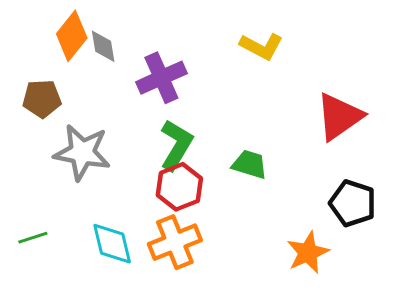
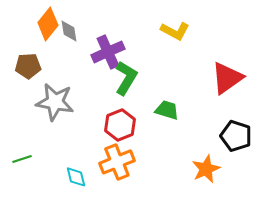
green L-shape: (176, 145) -> (126, 78), moved
cyan diamond: (112, 244) -> (76, 177), moved, size x0.7

